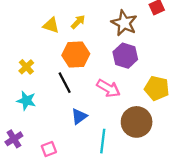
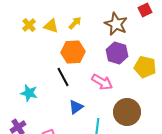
yellow cross: (26, 67) -> (29, 25), moved
yellow pentagon: (157, 88) -> (145, 67), moved

